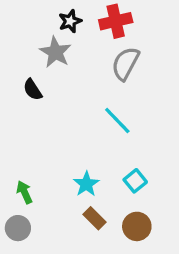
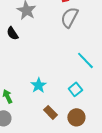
cyan line: (117, 121) -> (85, 60), moved
cyan star: (86, 184) -> (38, 85), moved

